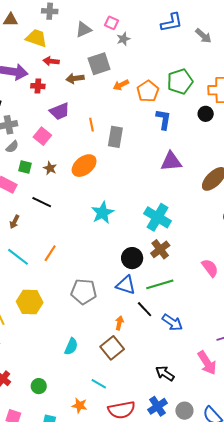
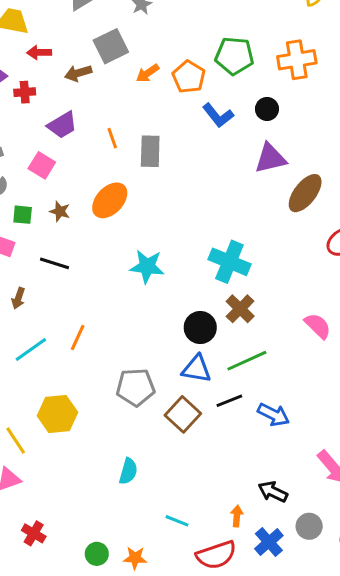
green pentagon: (180, 82) -> (234, 56), turned 30
black circle: (206, 114) -> (267, 109), moved
blue L-shape: (164, 119) -> (218, 115), turned 140
purple triangle: (171, 161) -> (270, 158), moved
cyan star: (103, 213) -> (147, 266), turned -30
cyan line: (18, 257) -> (31, 349), turned -65
black line: (145, 309) -> (229, 401), turned -60
orange arrow: (119, 323) -> (237, 516), moved
brown square: (112, 348) -> (183, 414), moved
green circle: (39, 386) -> (97, 554), moved
orange star: (80, 406) -> (135, 558), moved
gray circle: (184, 411) -> (309, 526), moved

